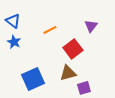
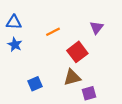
blue triangle: (13, 21) -> (14, 22), turned -35
blue square: (33, 79) -> (35, 84), size x0.6

